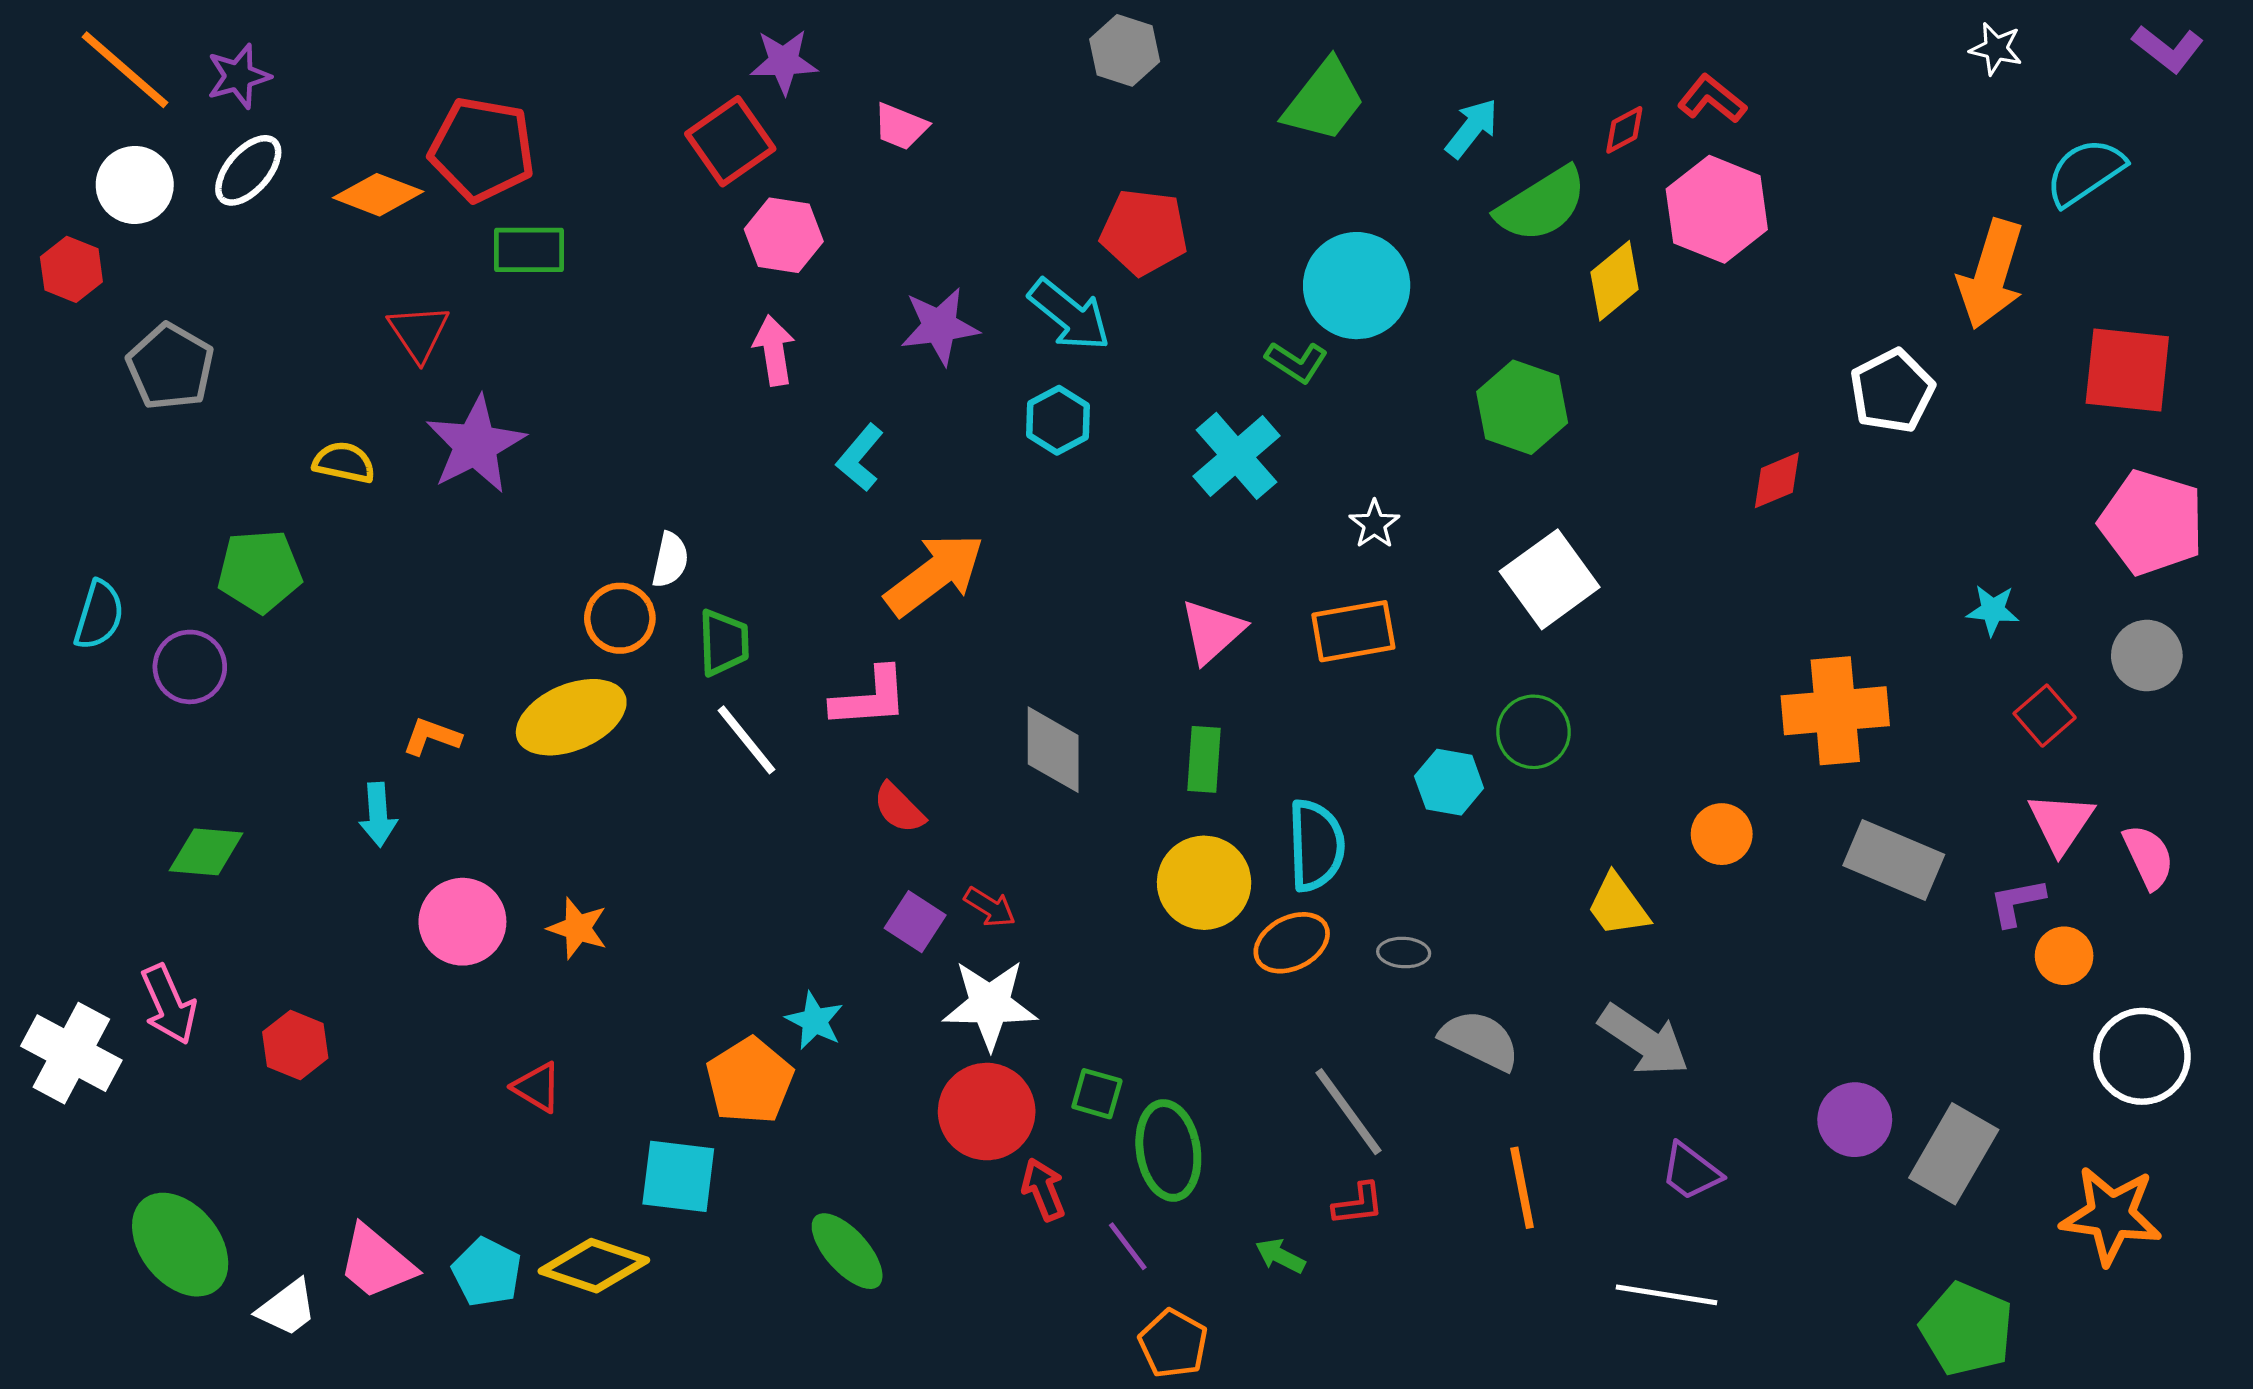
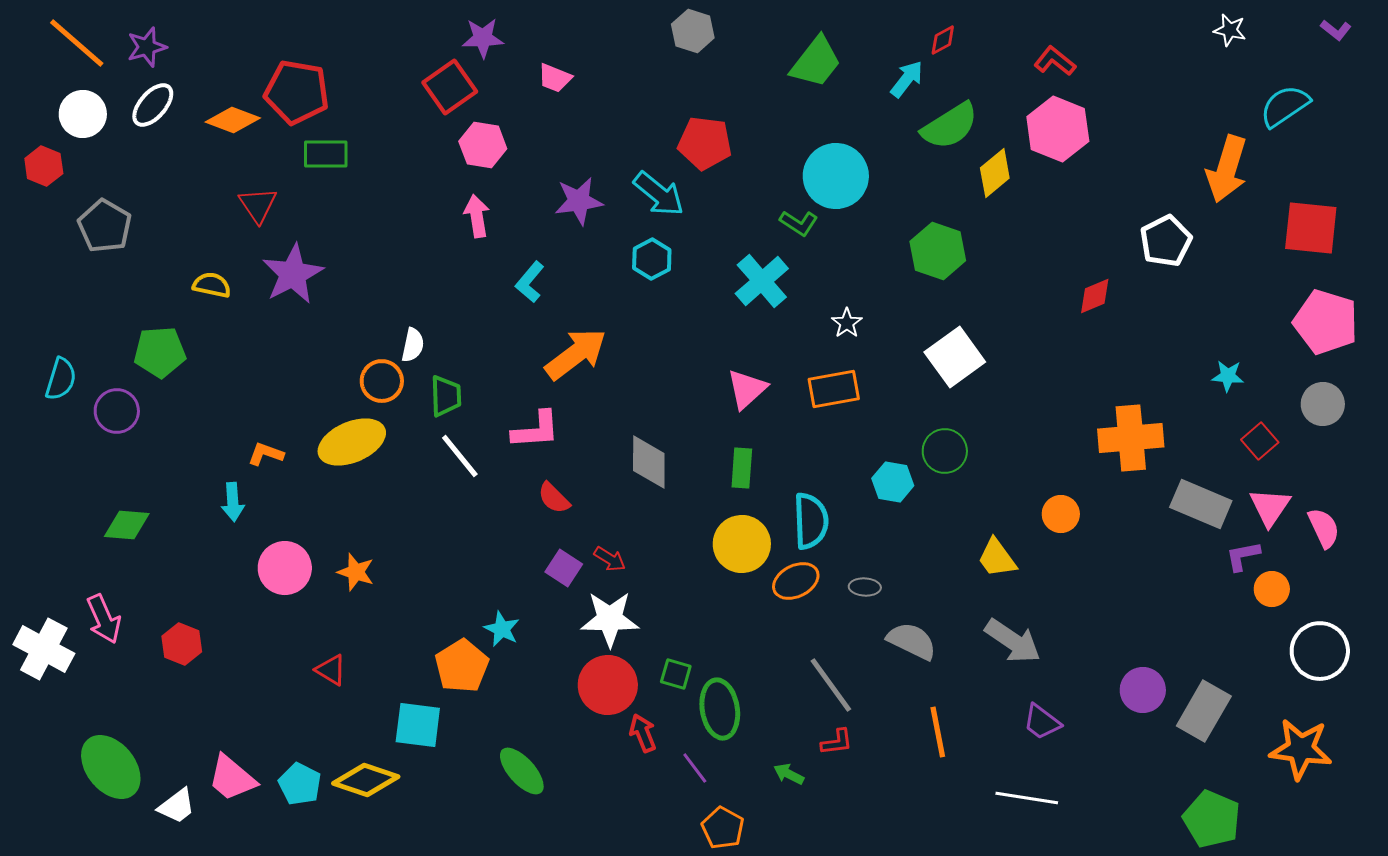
purple L-shape: (2168, 49) -> (1336, 30), size x0.7
red diamond: (1624, 130) -> (943, 40), moved
gray rectangle: (1894, 860) -> (1201, 504), moved

